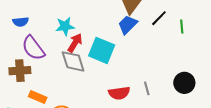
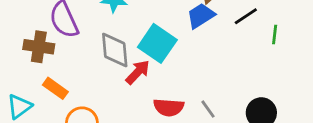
red arrow: (75, 43) -> (138, 72), moved
gray line: (147, 88) -> (208, 109), turned -32

